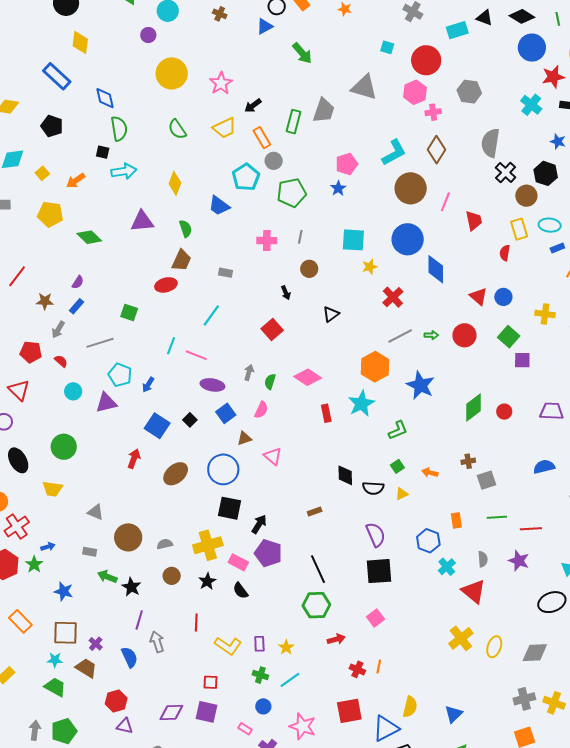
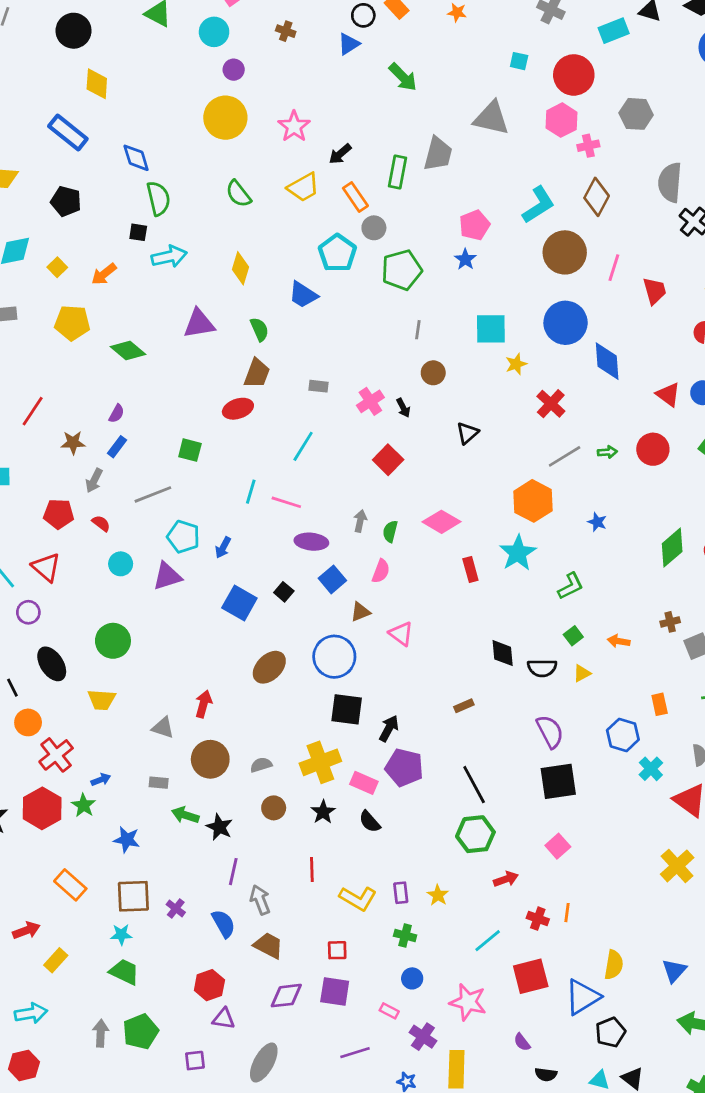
purple circle: (148, 35) -> (234, 70), moved
pink cross: (267, 241) -> (370, 401), moved, turned -30
blue star: (420, 385) -> (597, 522), size x0.5
red arrow: (134, 459) -> (204, 704), moved
brown trapezoid: (86, 668) -> (268, 946), moved
cyan line: (290, 680) -> (488, 941), moved

